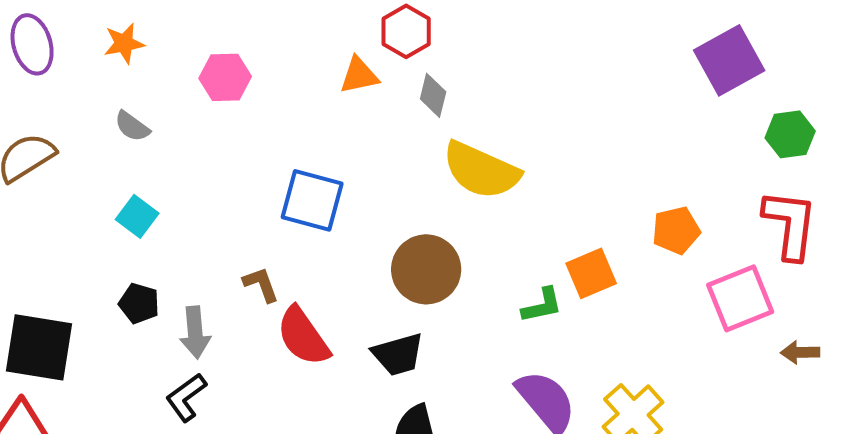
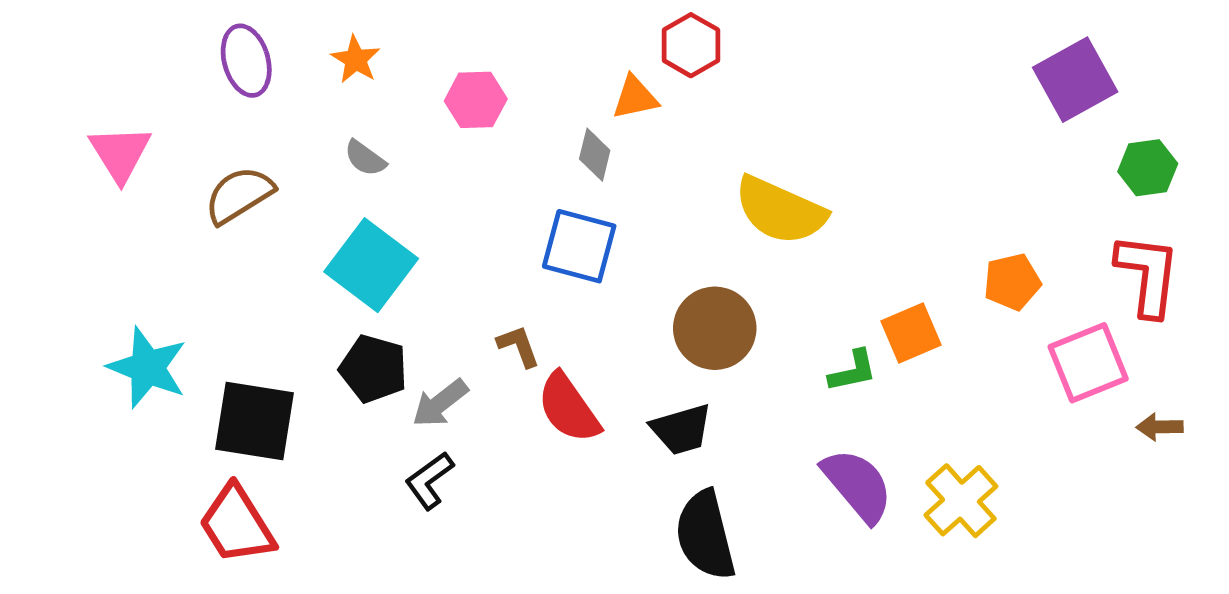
orange star: (124, 43) -> (356, 59), turned -30
gray diamond: (433, 95) -> (595, 155), moved
cyan square: (137, 216) -> (371, 265), size x1.8
black pentagon: (139, 303) -> (373, 369), size x1.4
gray arrow: (195, 332) -> (440, 403), turned 57

